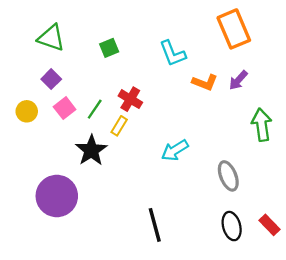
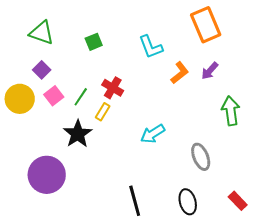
orange L-shape: (205, 82) -> (180, 73), turned -60
yellow circle: (27, 111) -> (20, 99), size x1.5
black ellipse: (232, 226) -> (188, 202), moved

